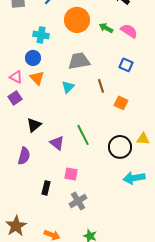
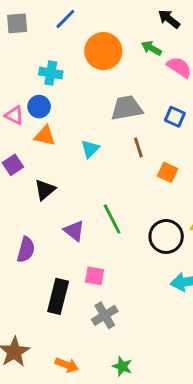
green arrow: (106, 28) -> (151, 48), moved
gray trapezoid: (79, 61) -> (127, 108), moved
pink triangle: (16, 77) -> (14, 115), moved
orange triangle: (37, 78) -> (45, 136), turned -35
black triangle: (34, 125) -> (45, 190), moved
black rectangle: (46, 188) -> (58, 296), size x1.6

